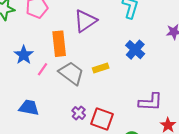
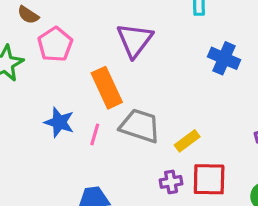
yellow rectangle: (101, 68) -> (187, 141), moved
purple cross: (79, 113) -> (171, 182), turned -32

